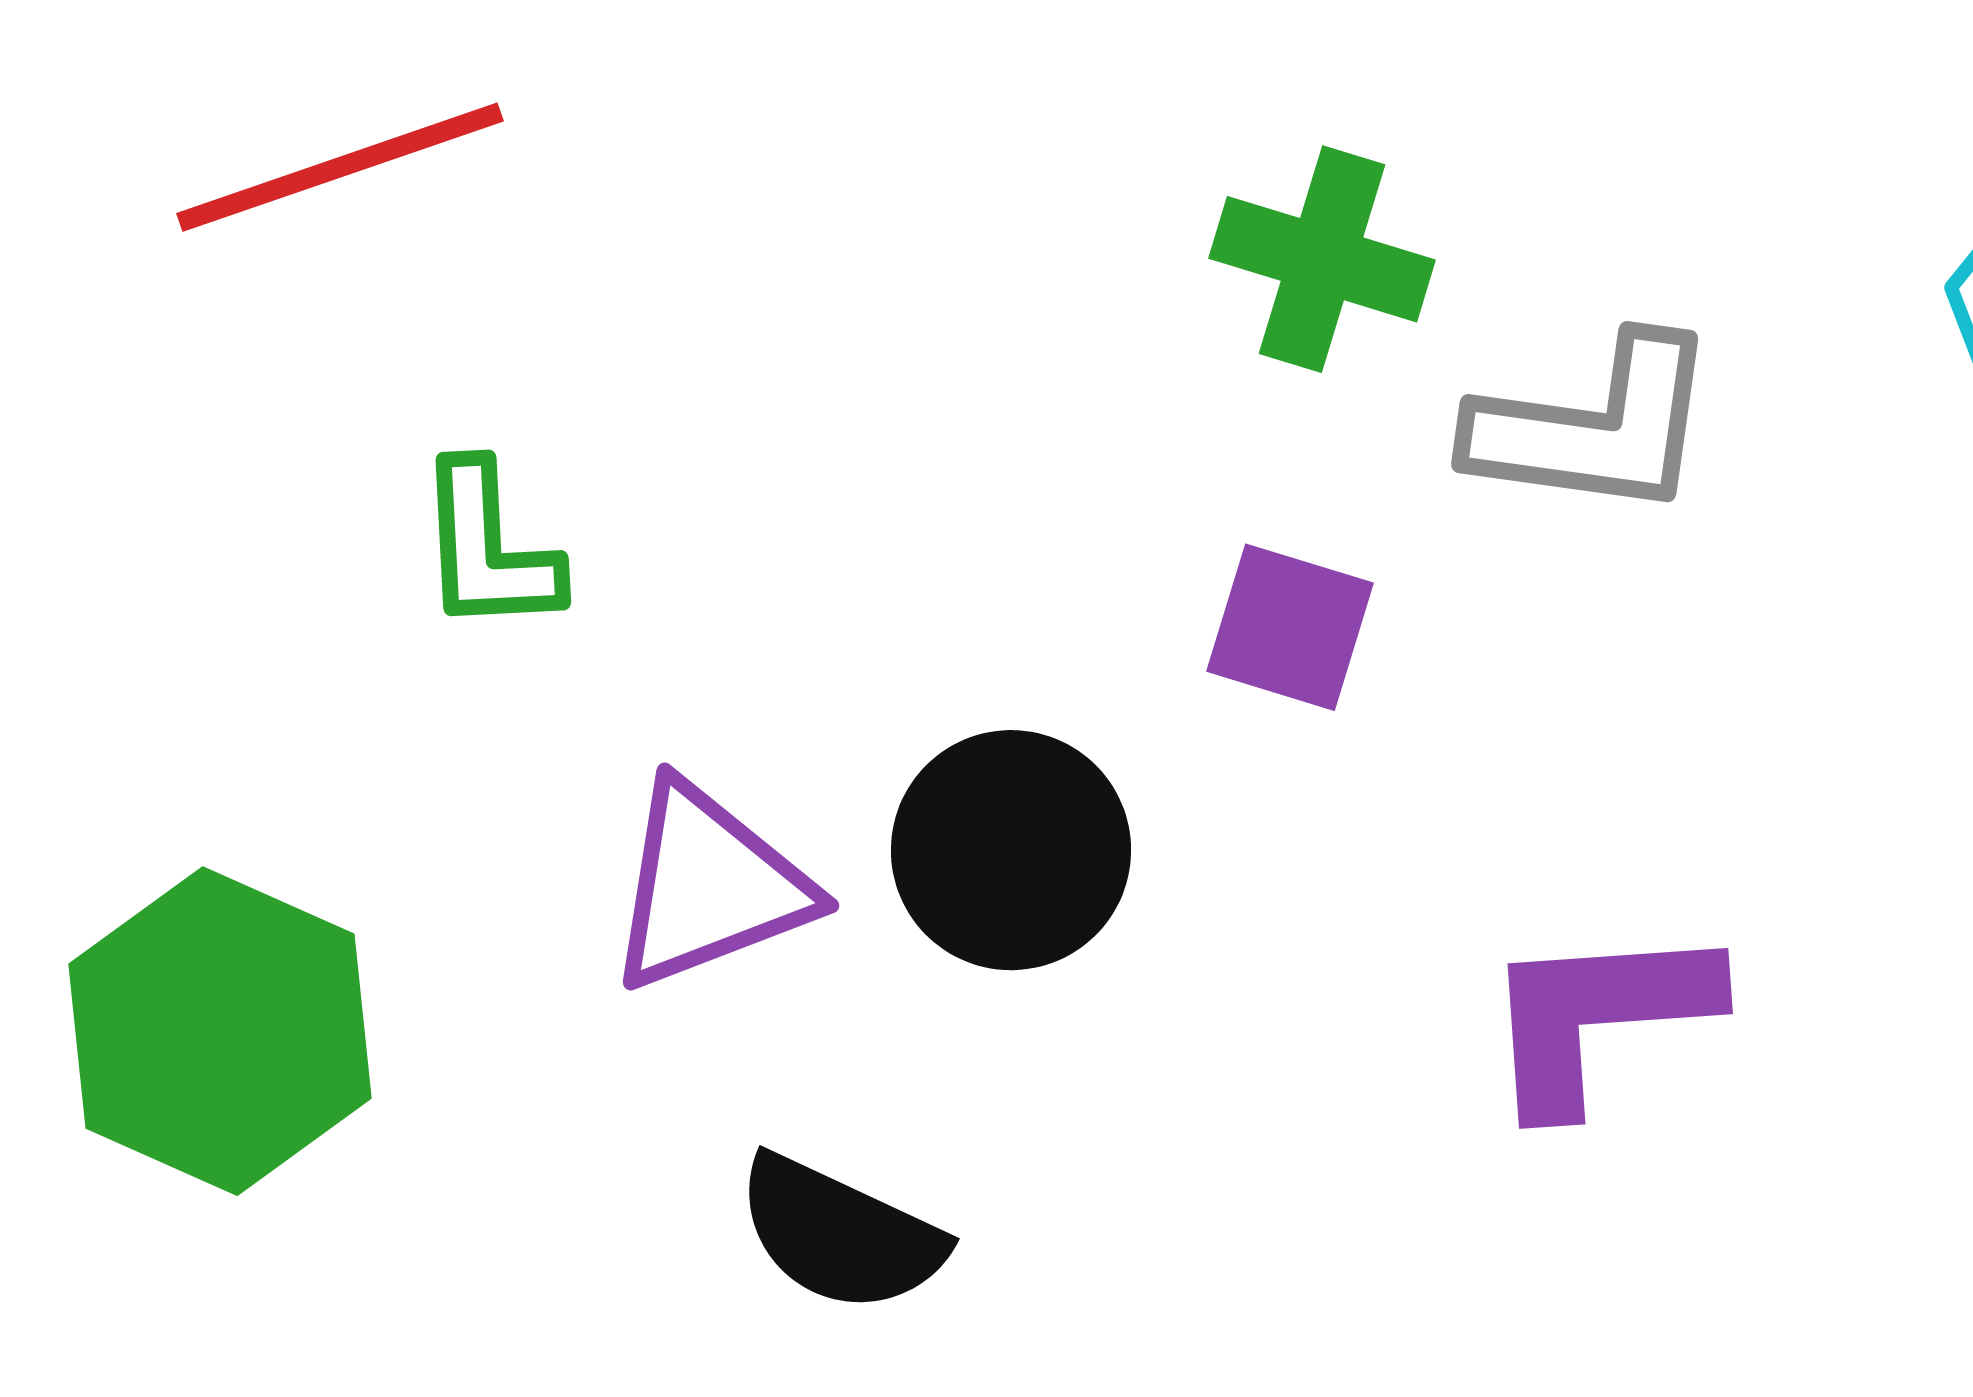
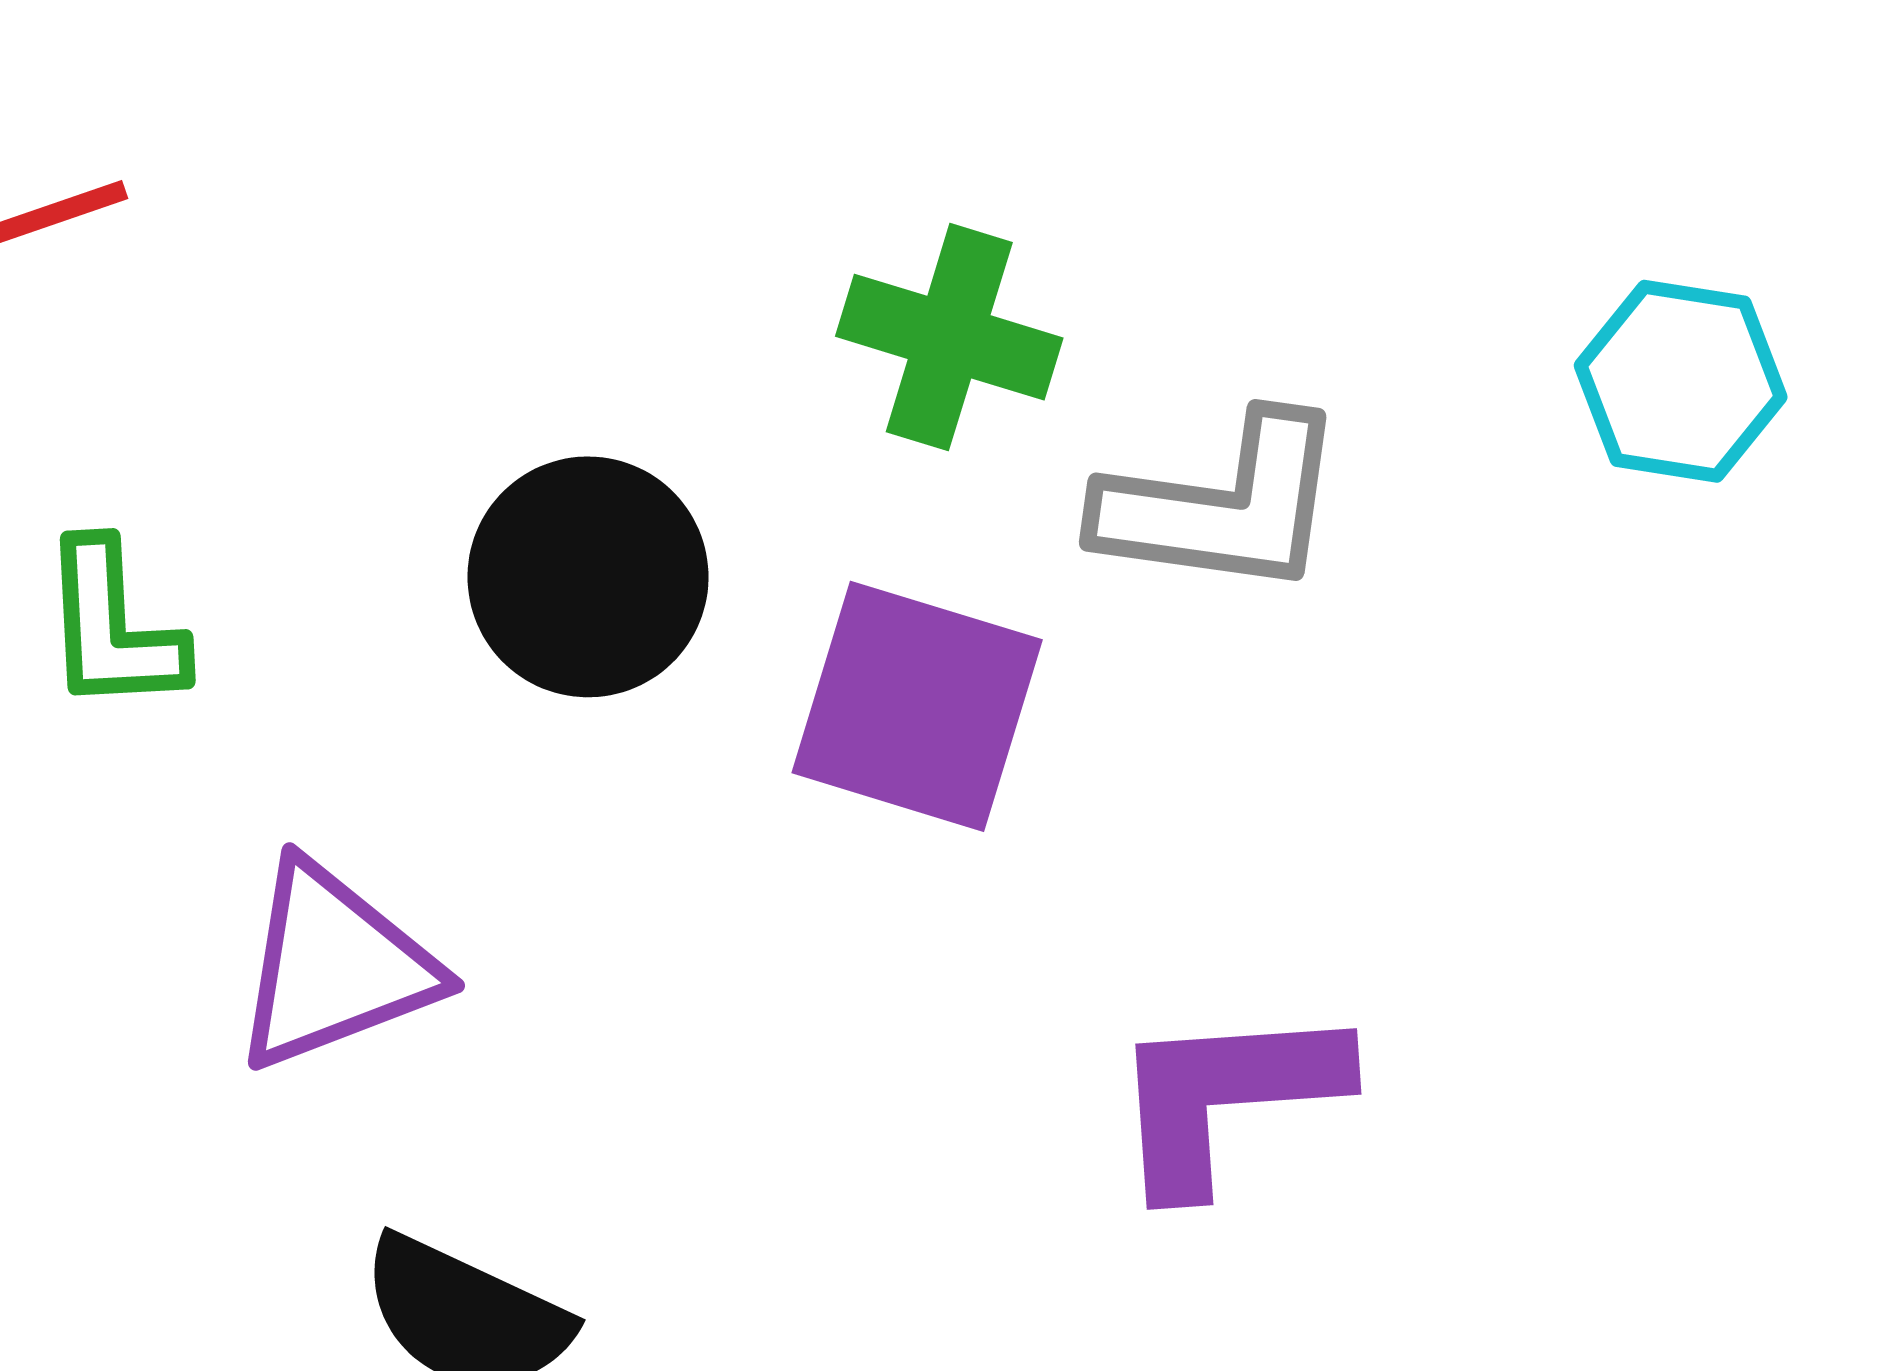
purple square: (1290, 627) -> (917, 706), size x1.5
black circle: (1011, 850) -> (588, 577), moved

